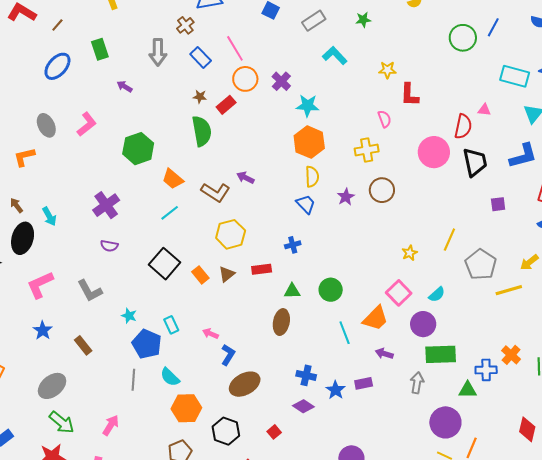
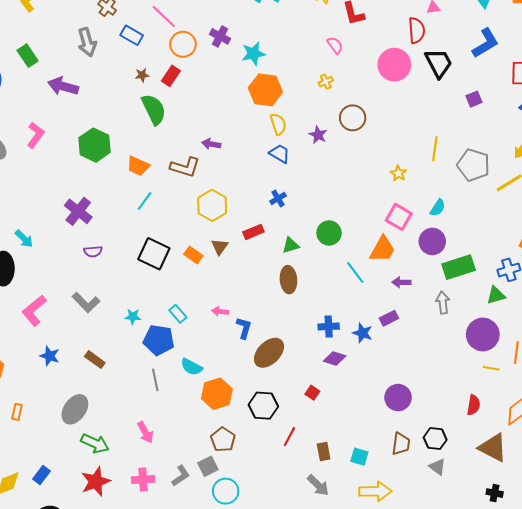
purple arrow: (125, 86) -> (63, 86), size x1.8
yellow cross: (367, 150) -> (326, 82), size x0.6
pink arrow: (111, 425) -> (145, 432), turned 135

